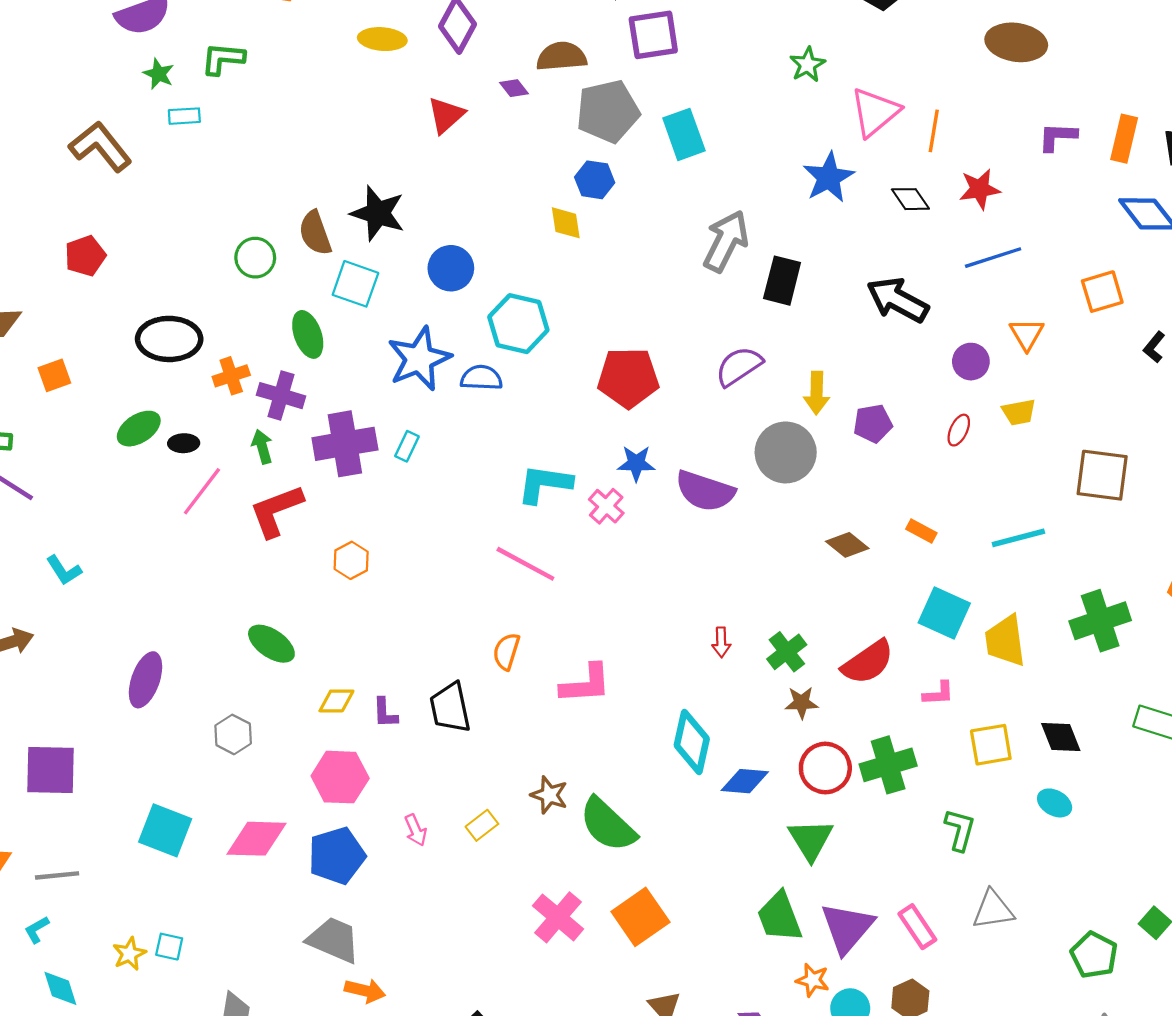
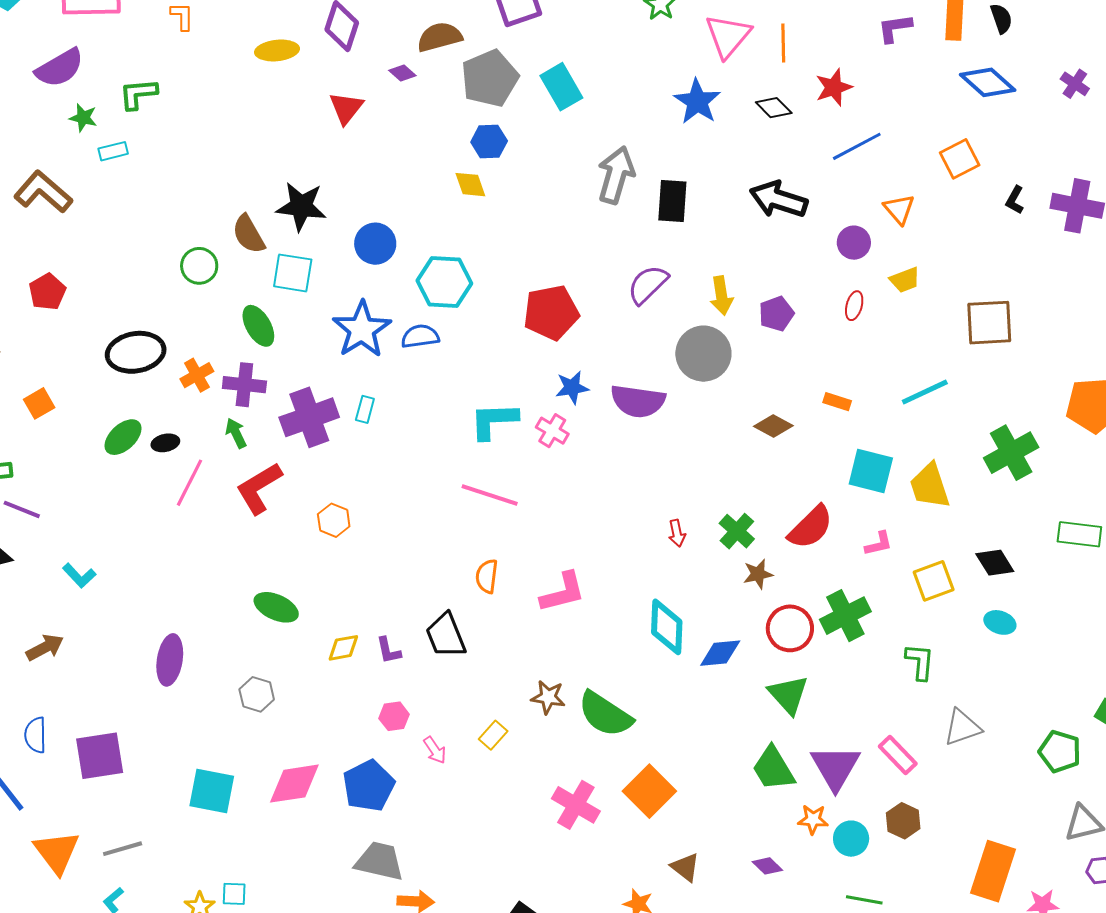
pink hexagon: (340, 777) -> (394, 716), moved, size x0.6

